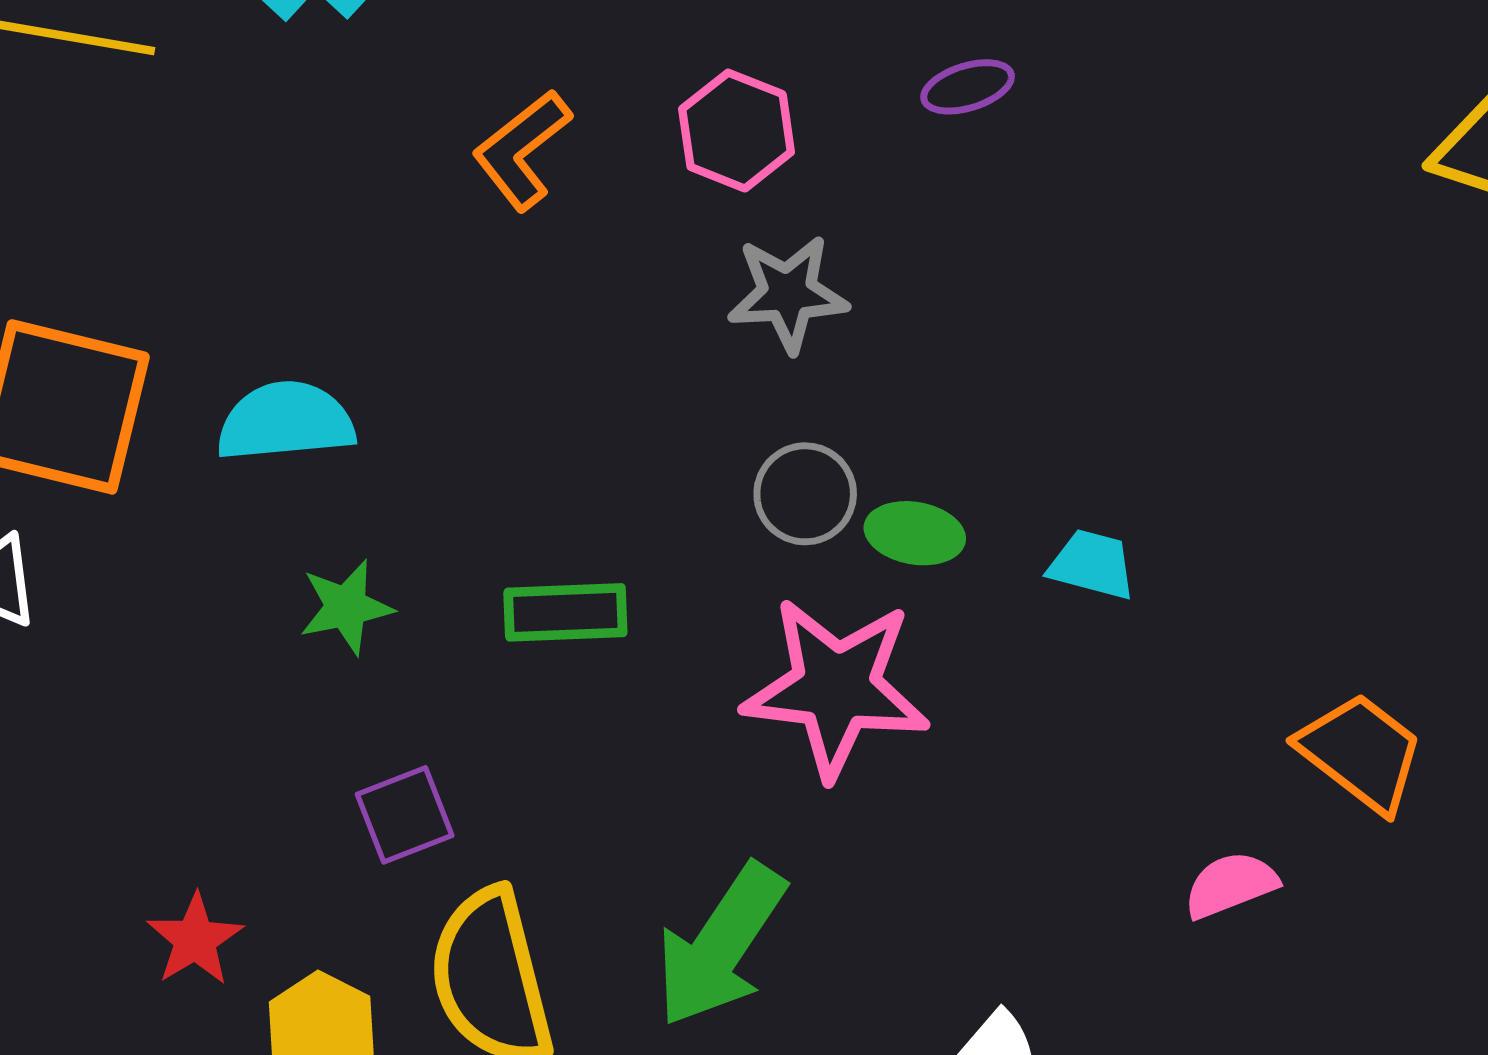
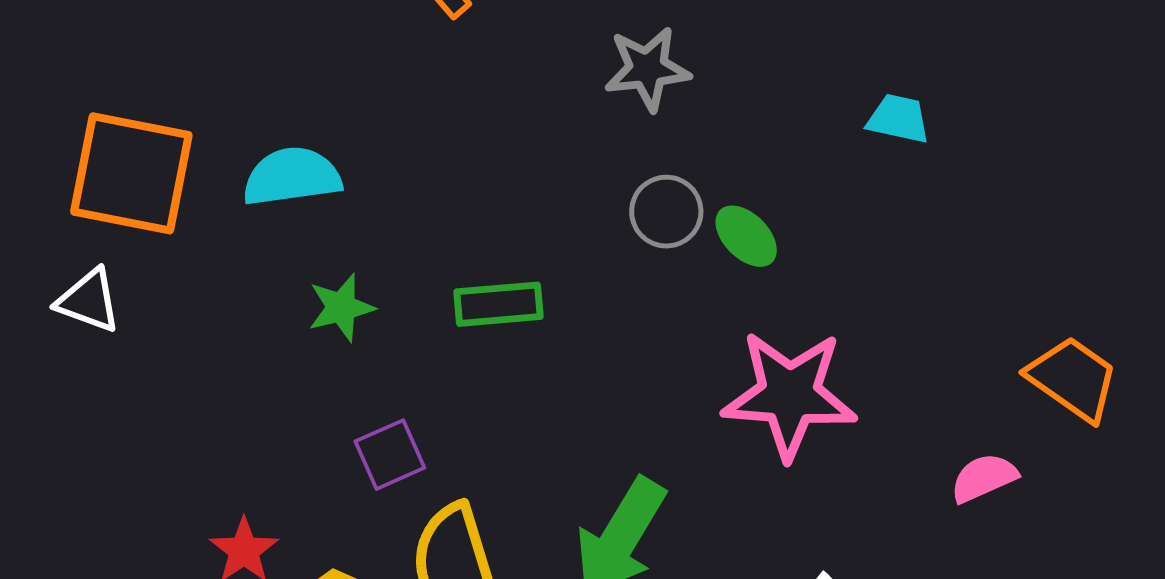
green ellipse: (915, 533) -> (746, 236), turned 38
cyan trapezoid: (1092, 565) -> (898, 119), moved
pink star: (836, 688) -> (790, 395), moved

